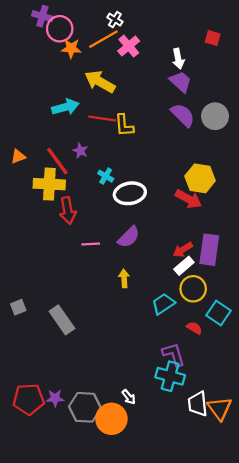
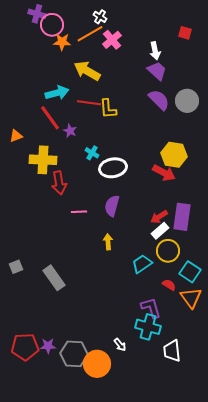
red line: (57, 161) -> (50, 118), moved
purple semicircle: (129, 237) -> (112, 206), turned 150
white arrow: (129, 397) -> (120, 345), moved
orange triangle: (220, 408) -> (191, 298), moved

